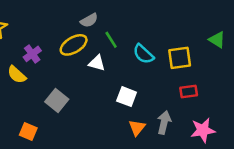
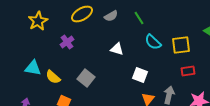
green line: (111, 40) -> (139, 18), moved
yellow ellipse: (74, 45) -> (82, 14), moved
yellow semicircle: (17, 75) -> (53, 77), moved

